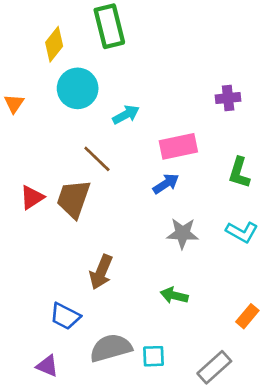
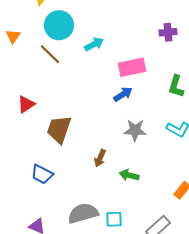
brown line: (97, 159) -> (50, 54), moved
brown trapezoid: (73, 199) -> (59, 129), moved
brown arrow: (101, 272) -> (100, 158), moved, size x0.7
blue trapezoid: (65, 316) -> (42, 174), moved

